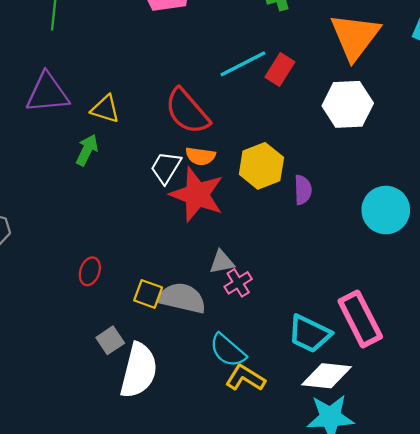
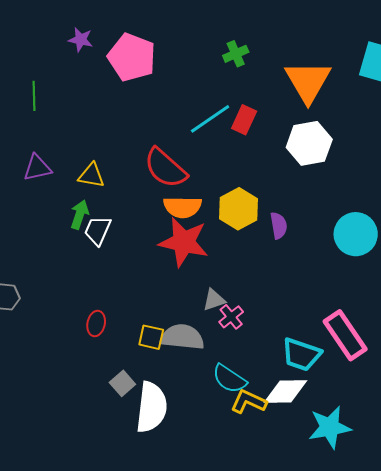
purple triangle: (47, 93) -> (37, 168), size x0.7
orange semicircle: (200, 156) -> (183, 207), size x1.4
white trapezoid: (166, 167) -> (98, 230), moved
white diamond: (327, 376) -> (285, 392), moved

